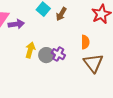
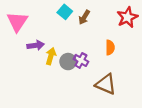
purple arrow: (16, 24) -> (36, 45), moved
brown triangle: (93, 63) -> (106, 84), moved, turned -30

